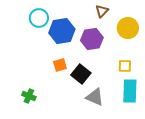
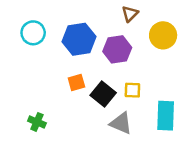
cyan circle: (39, 18) -> (33, 33), moved
yellow square: (125, 66) -> (132, 90), moved

